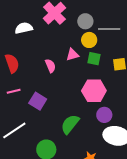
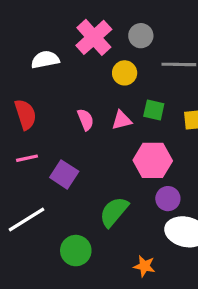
gray circle: (85, 21) -> (141, 36), moved
yellow circle: (89, 40) -> (125, 73), moved
pink triangle: (72, 55) -> (122, 120), moved

